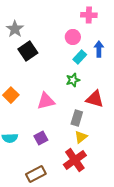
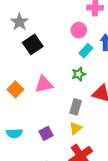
pink triangle: (46, 101) -> (44, 84), moved
gray rectangle: (77, 118) -> (76, 107), moved
yellow triangle: (81, 137) -> (76, 128), moved

